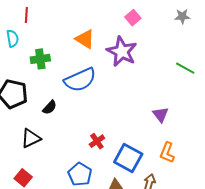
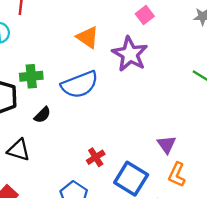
green cross: (40, 59) -> (31, 76), moved
purple triangle: (161, 115) -> (167, 144), moved
black triangle: (31, 138) -> (19, 150), turned 40

